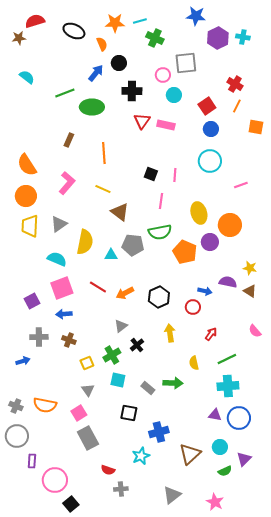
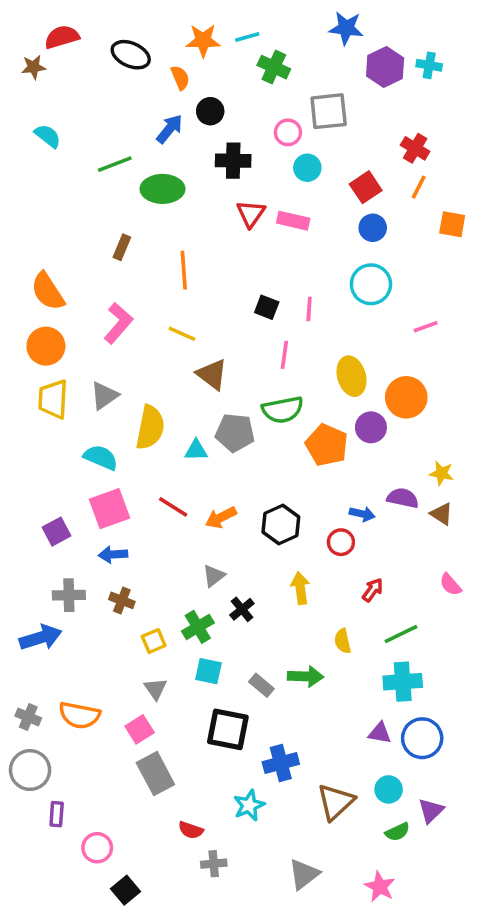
blue arrow: (23, 361) -> (41, 638), size x1.6
black square: (129, 413) -> (228, 729), size x1.4
pink circle: (55, 480) -> (97, 848), size x0.7

